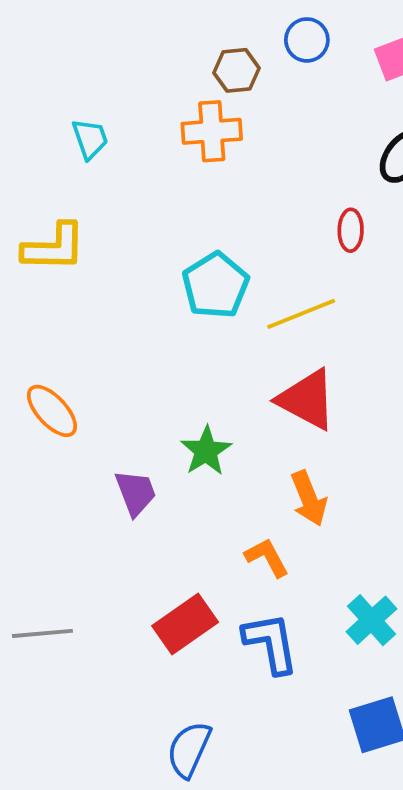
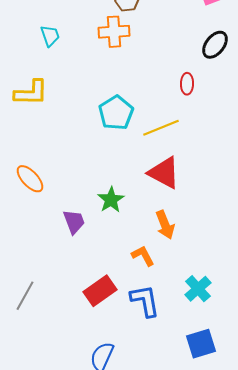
gray line: (42, 633) -> (25, 296), turned -56

